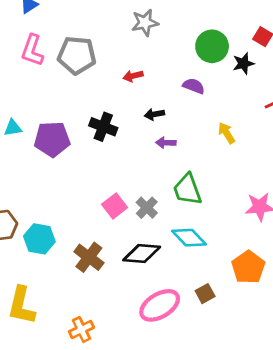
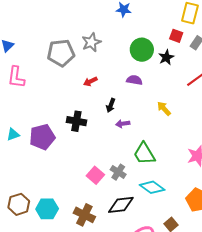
gray pentagon: (77, 55) -> (61, 53), moved
black arrow: (154, 114) -> (111, 105), turned -48

